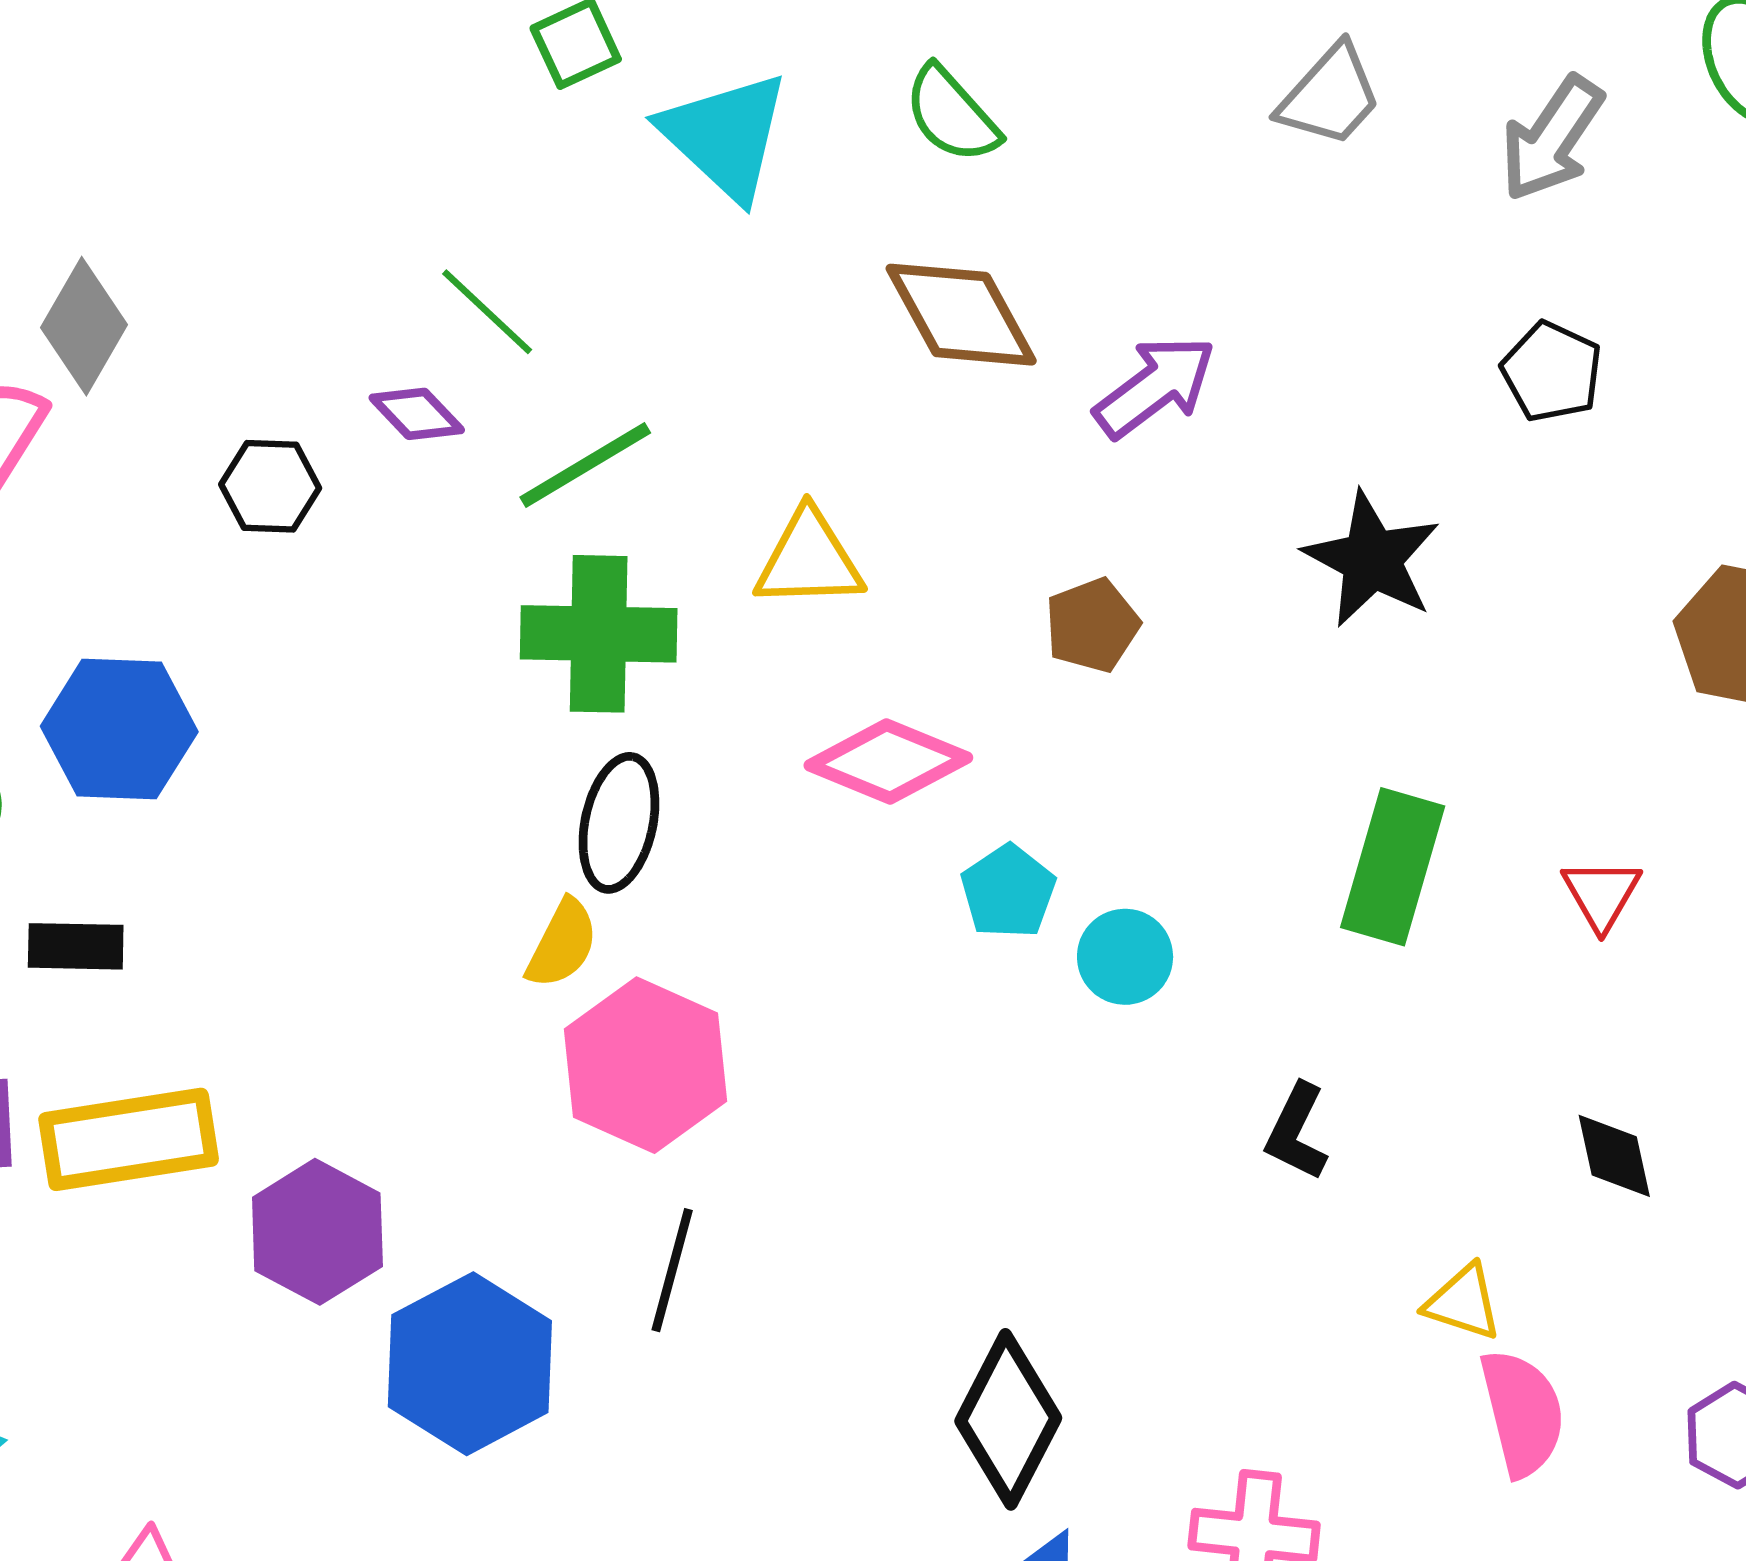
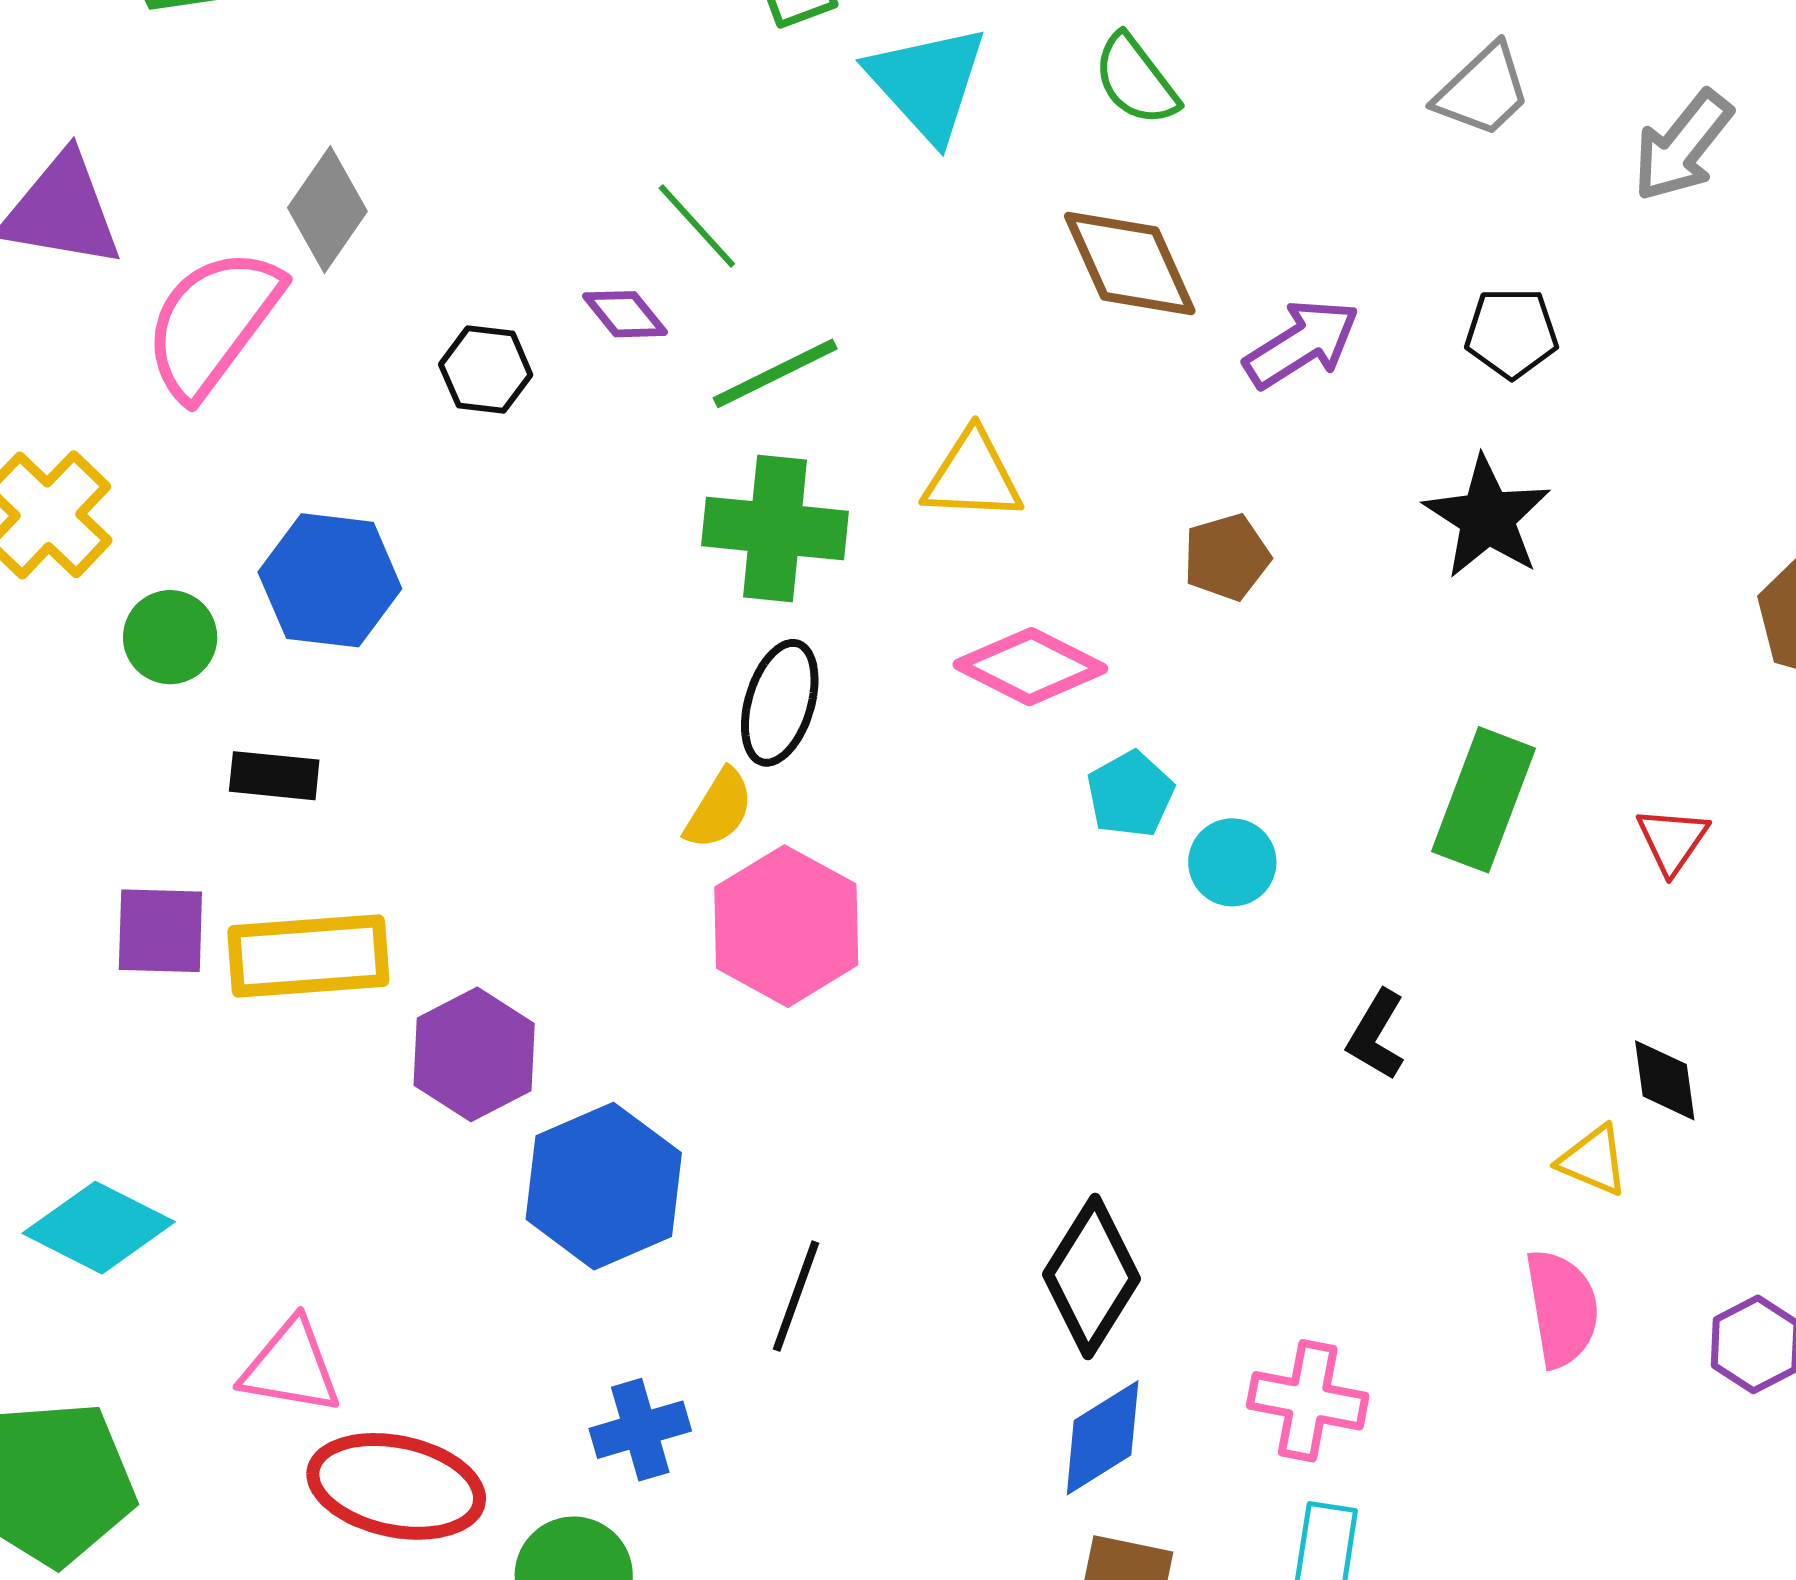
black pentagon: (1552, 372) -> (1512, 333), moved, turned -30
black line: (672, 1270) -> (796, 1296), moved
yellow triangle: (1463, 1302) -> (1593, 1160), moved

